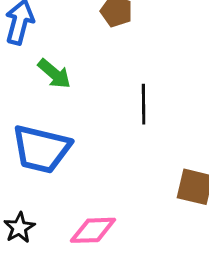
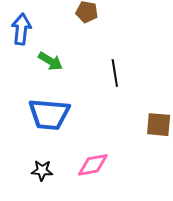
black star: (19, 228) -> (42, 171), turned -30

